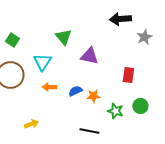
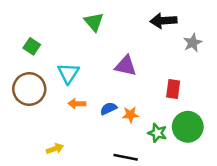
green triangle: (63, 37) -> (94, 22), moved
green circle: (140, 106) -> (188, 127), size x1.6

